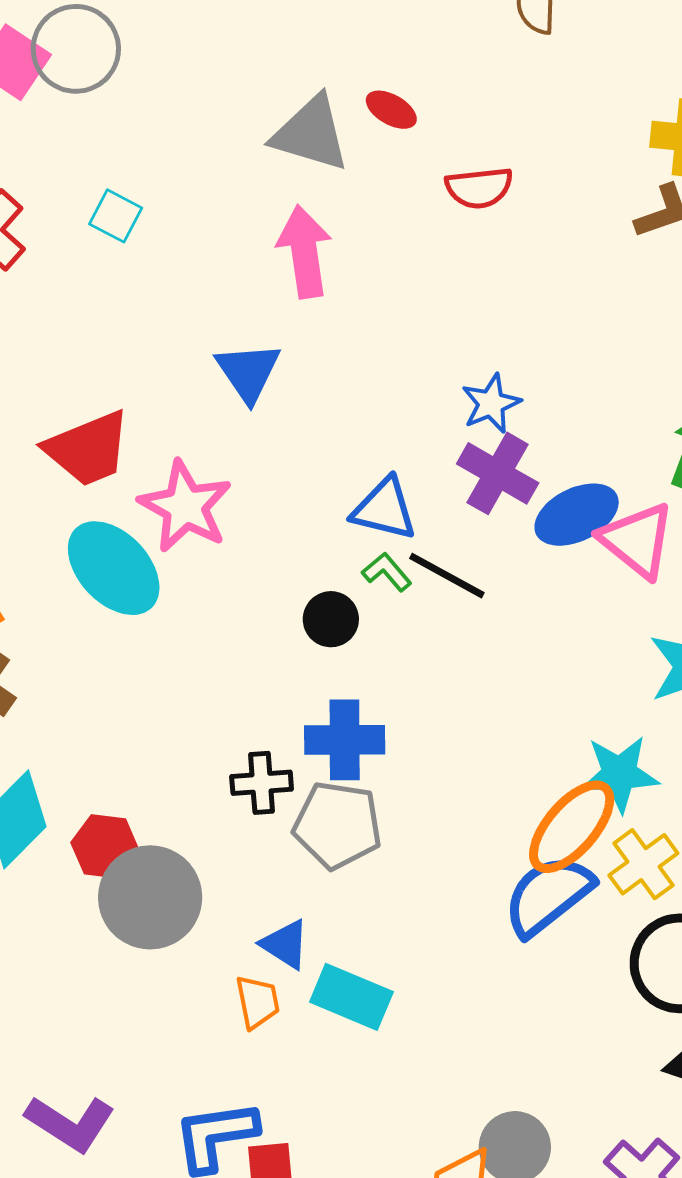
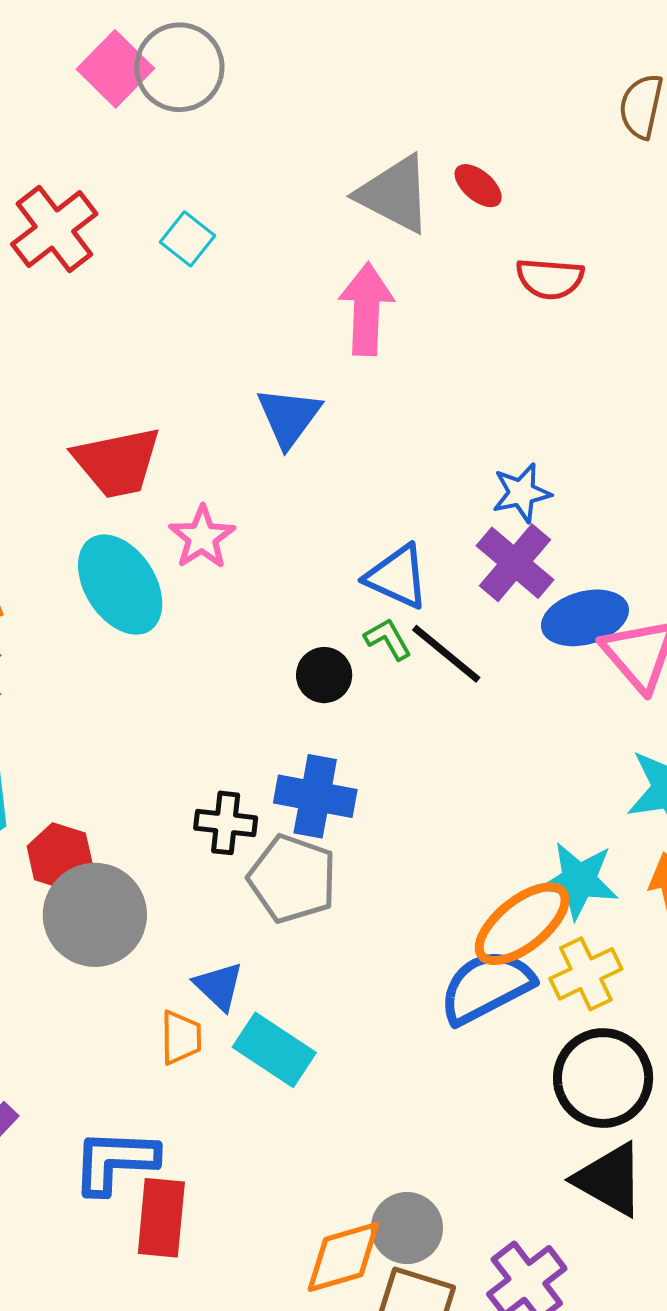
pink star: (185, 506) -> (202, 537), size x0.7

